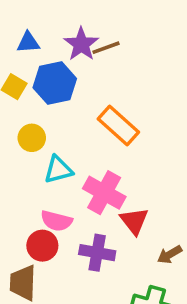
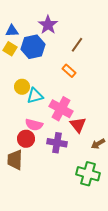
blue triangle: (28, 42) -> (12, 31), moved
brown line: (106, 48) -> (77, 45), moved, turned -35
orange rectangle: (118, 125) -> (69, 71), size x0.6
yellow circle: (32, 138) -> (22, 87), moved

